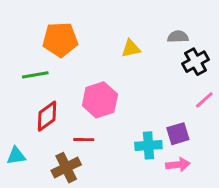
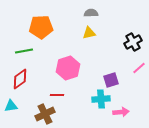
gray semicircle: (178, 37) -> (91, 13), moved
red diamond: (47, 116) -> (20, 79), moved
purple square: (178, 134) -> (111, 80), moved

